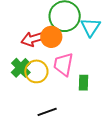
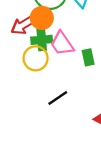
pink trapezoid: (63, 64) -> (62, 44), turned -30
green cross: (21, 68) -> (42, 40), moved, turned -36

